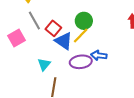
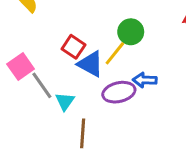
gray line: (34, 20) -> (42, 85), moved
green circle: (84, 21) -> (131, 32), moved

